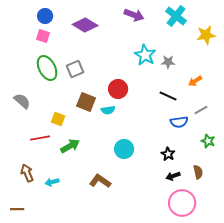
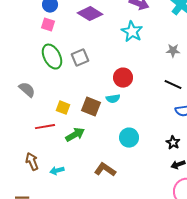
cyan star: (145, 55) -> (132, 32), moved
brown square: (86, 102) -> (91, 107), moved

